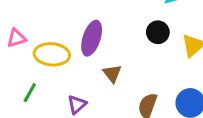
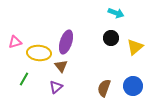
brown triangle: (112, 73) -> (61, 66), moved

